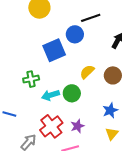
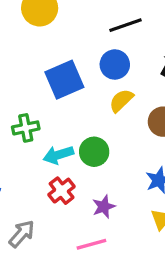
blue circle: (75, 34) -> (115, 64), moved
yellow semicircle: (87, 72) -> (121, 101), moved
red cross: (51, 126) -> (62, 191), moved, size x0.7

